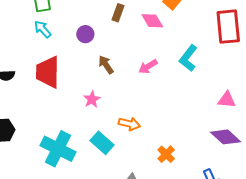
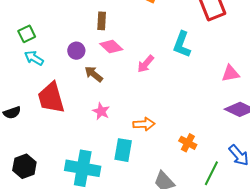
pink diamond: (152, 21) -> (111, 47), moved
brown arrow: (106, 65) -> (94, 74), moved
cyan rectangle: (102, 143) -> (123, 150), turned 75

